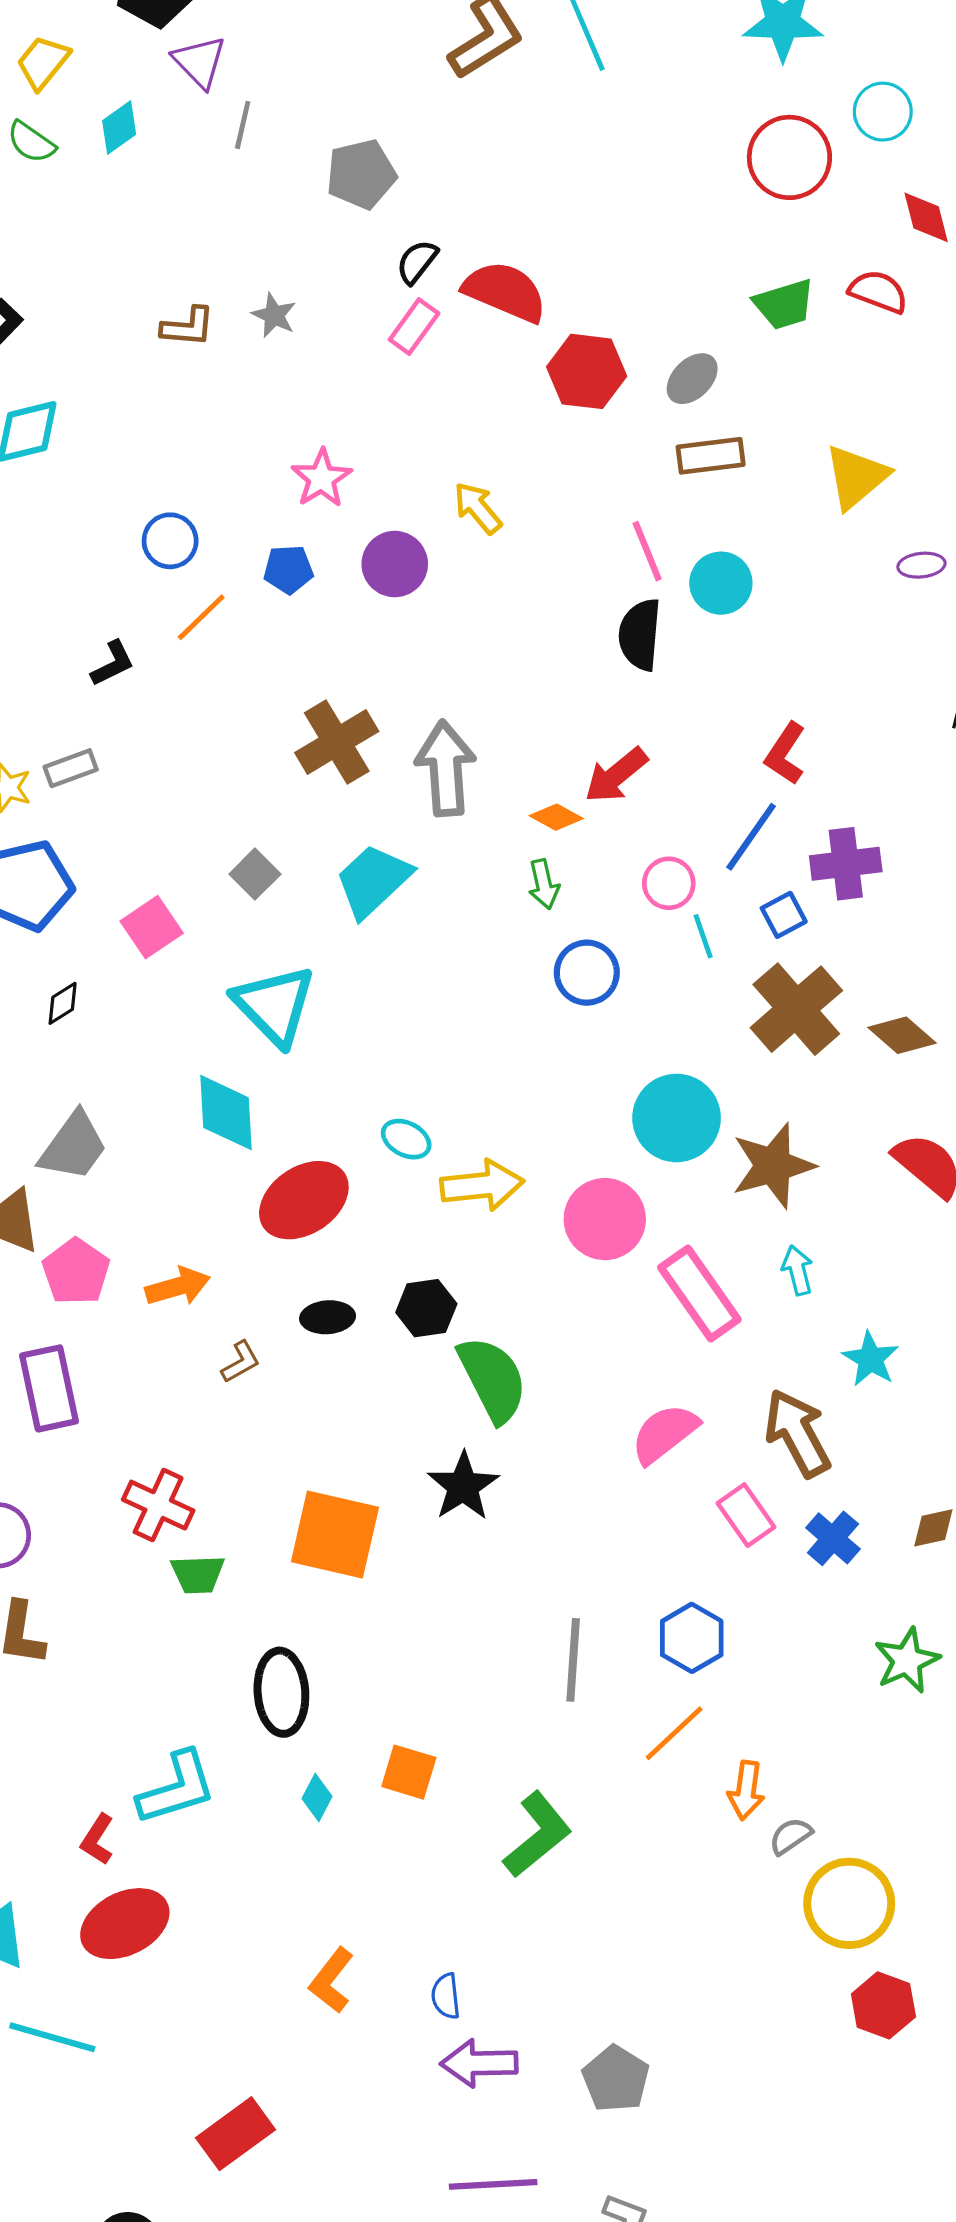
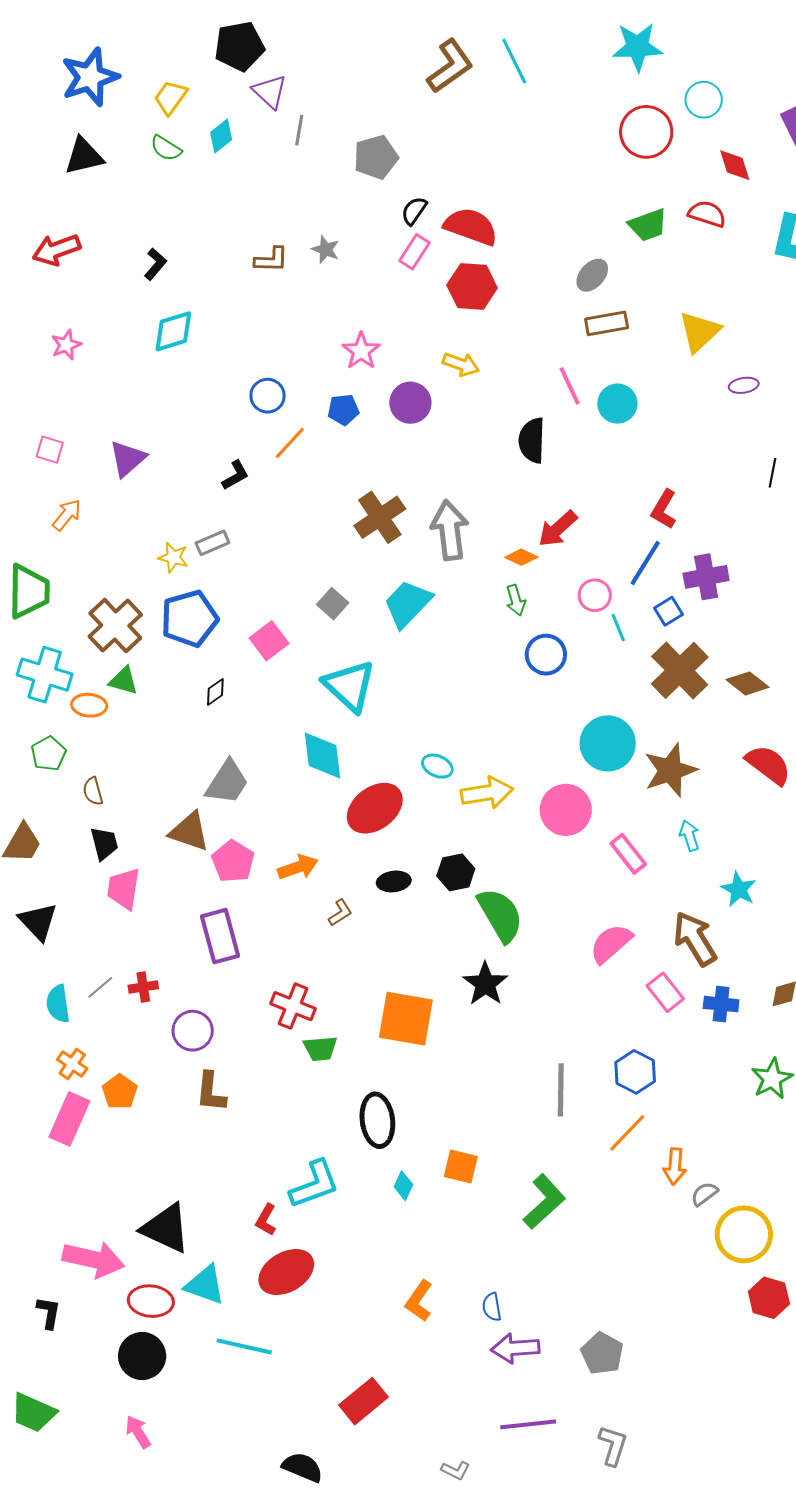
red hexagon: (587, 371) -> (472, 287), moved
yellow arrow: (478, 508) -> (461, 364), turned 153
black semicircle: (640, 635) -> (532, 440), moved
pink rectangle: (699, 1294) -> (628, 854), size x0.7
blue cross: (833, 1538) -> (721, 1004), turned -32

